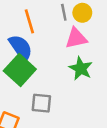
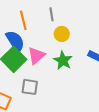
yellow circle: (82, 13) -> (62, 34), moved
pink triangle: (76, 38) -> (36, 56), moved, turned -30

